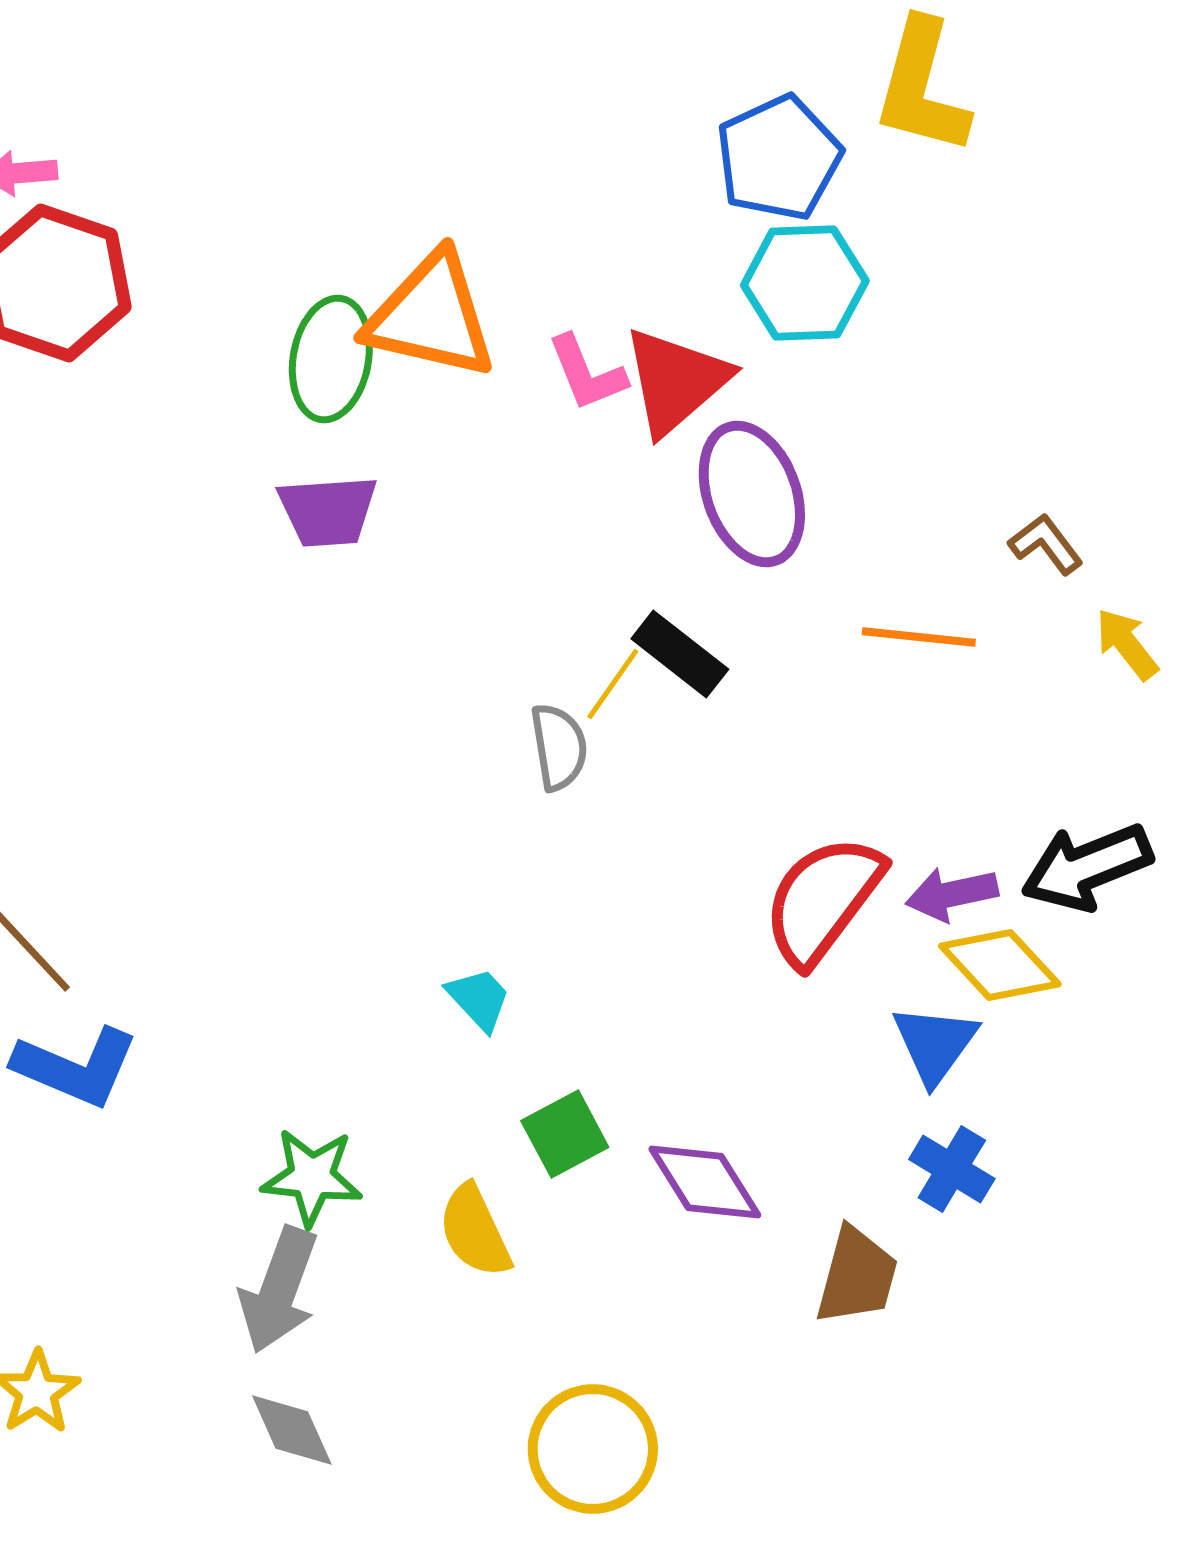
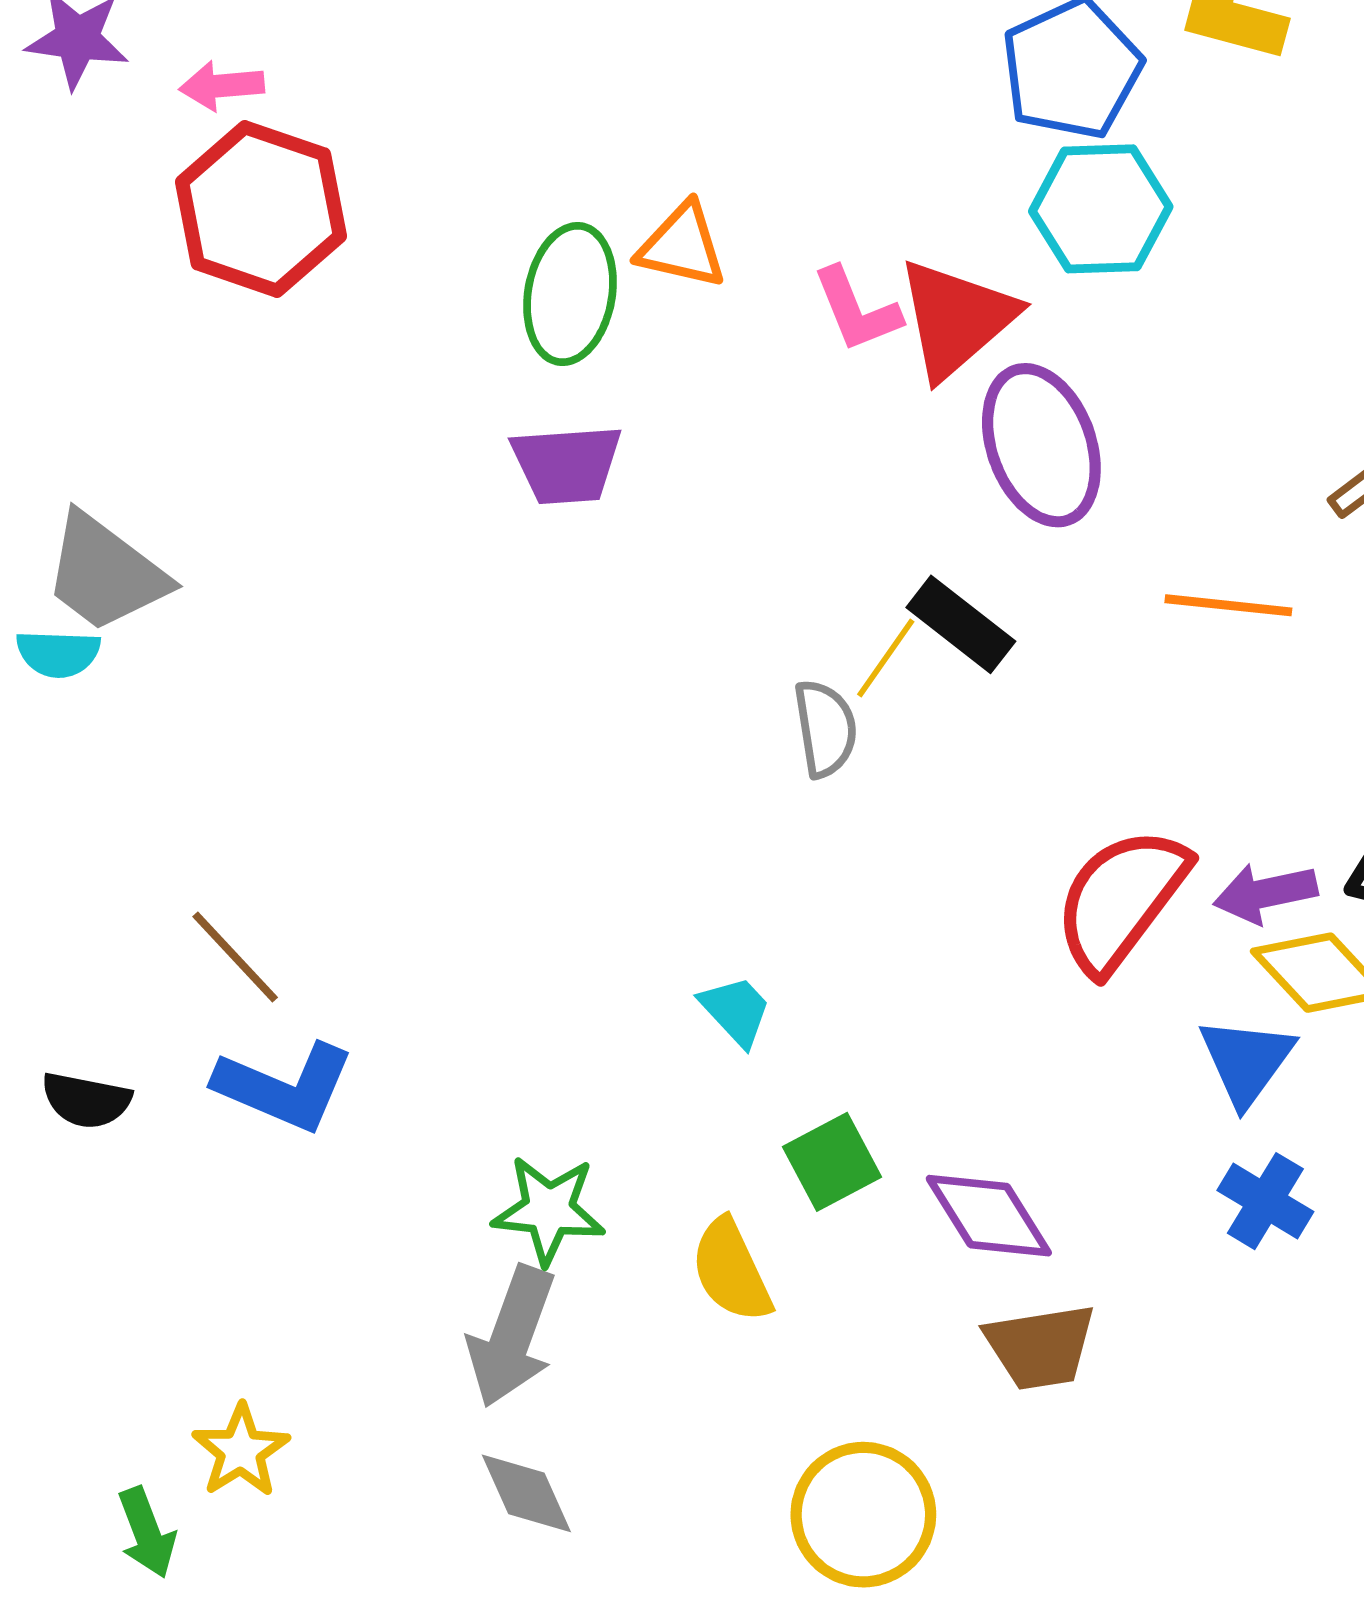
orange triangle: (431, 316) -> (682, 246), size x0.6
brown trapezoid: (857, 1276) -> (1040, 1347), moved, turned 66

